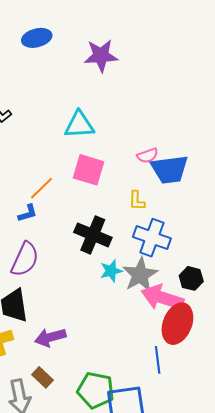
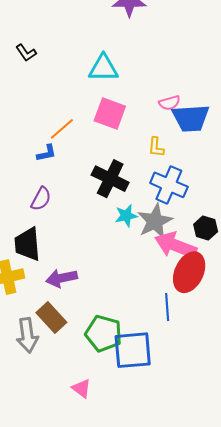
purple semicircle: (25, 259) -> (41, 199), size x0.7
brown rectangle: (43, 377) -> (51, 318), size x1.4

